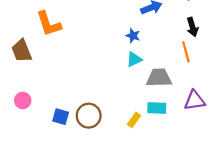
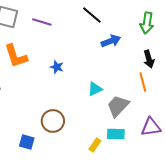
blue star: (133, 36) -> (57, 67), moved
gray trapezoid: (159, 78) -> (118, 106), turned -45
brown circle: (89, 116) -> (53, 121), moved

